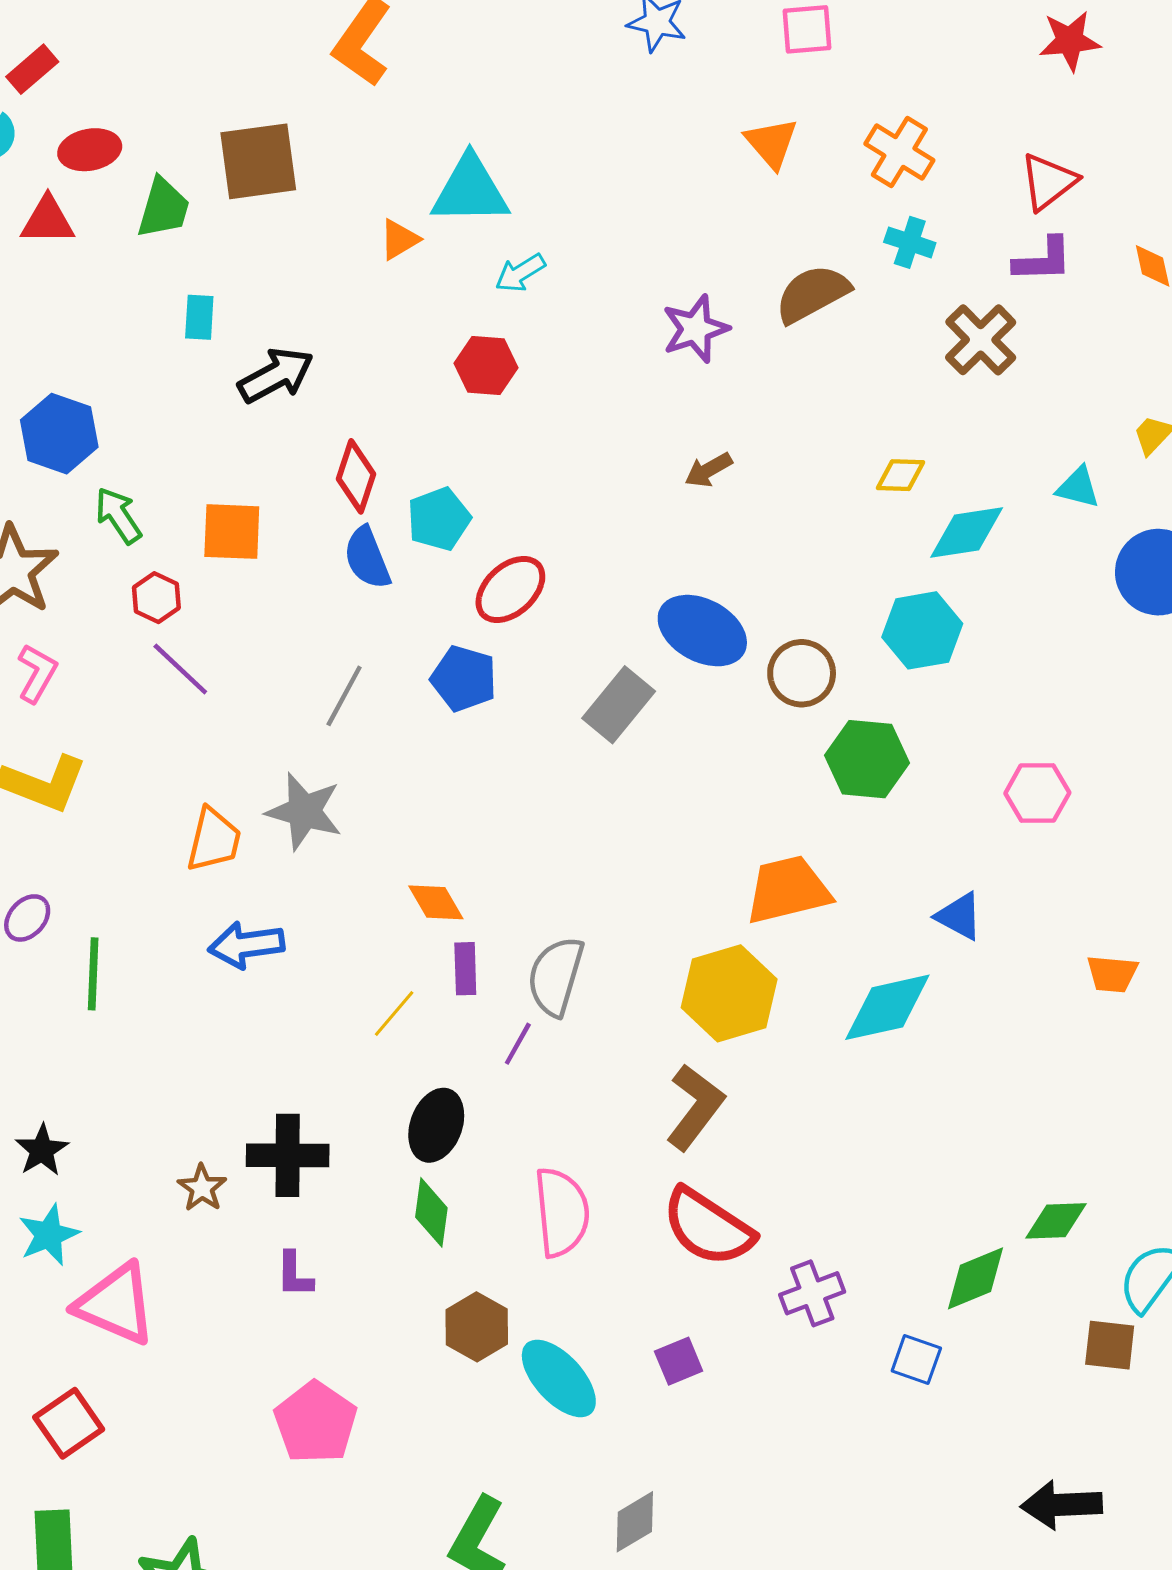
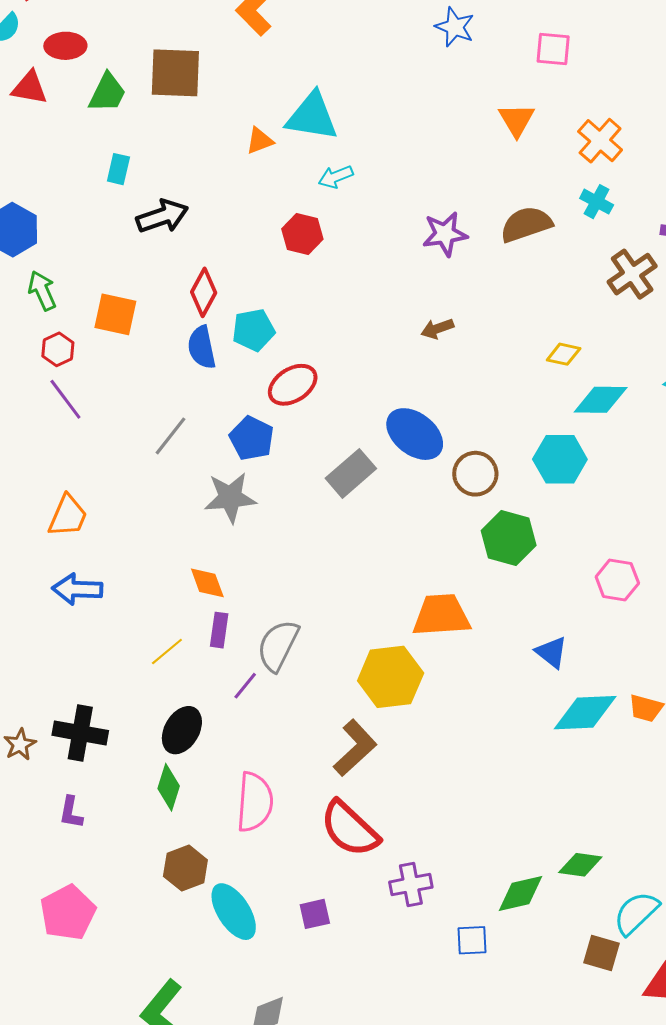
gray star: (304, 811) -> (230, 498), moved, turned -30
cyan diamond: (887, 1007) -> (585, 713), moved
blue square: (916, 1360) -> (472, 940), turned -32

